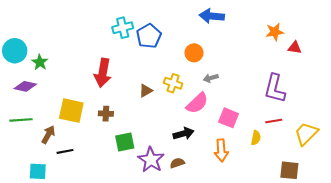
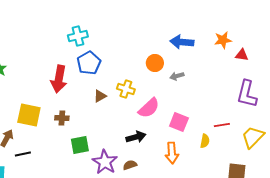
blue arrow: (212, 16) -> (182, 42), moved
blue pentagon: (149, 36) -> (89, 63), moved
orange circle: (194, 53) -> (155, 63), moved
gray arrow: (211, 78) -> (177, 76), moved
purple L-shape: (275, 88) -> (247, 94), moved

